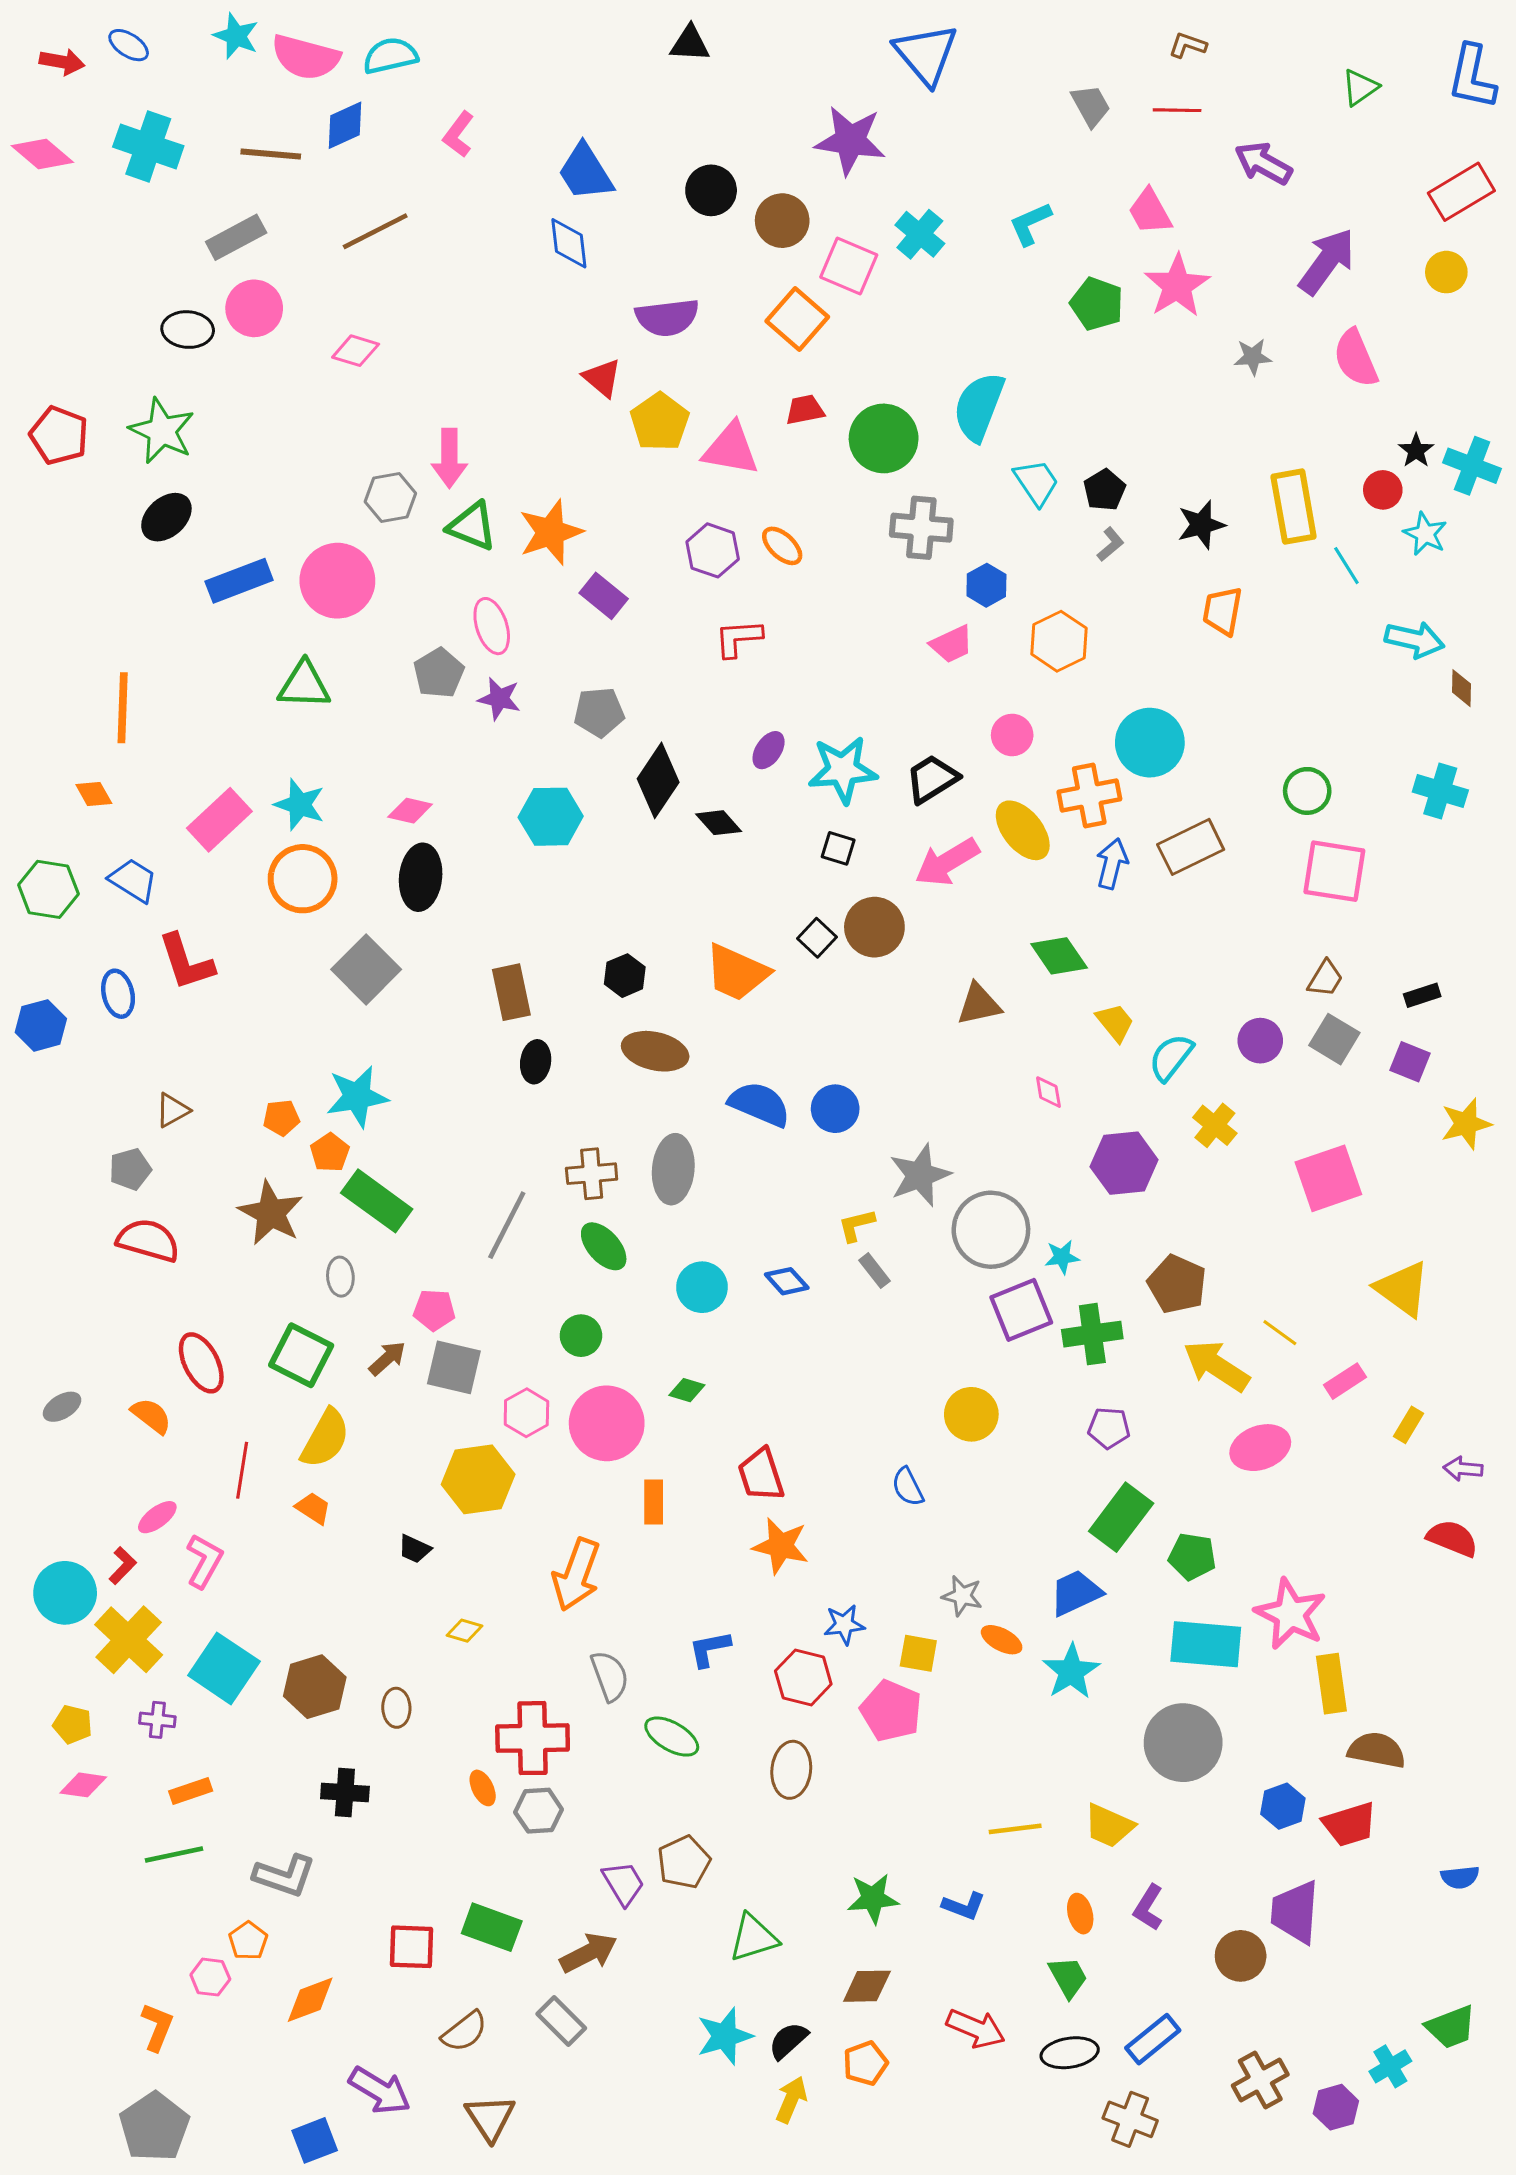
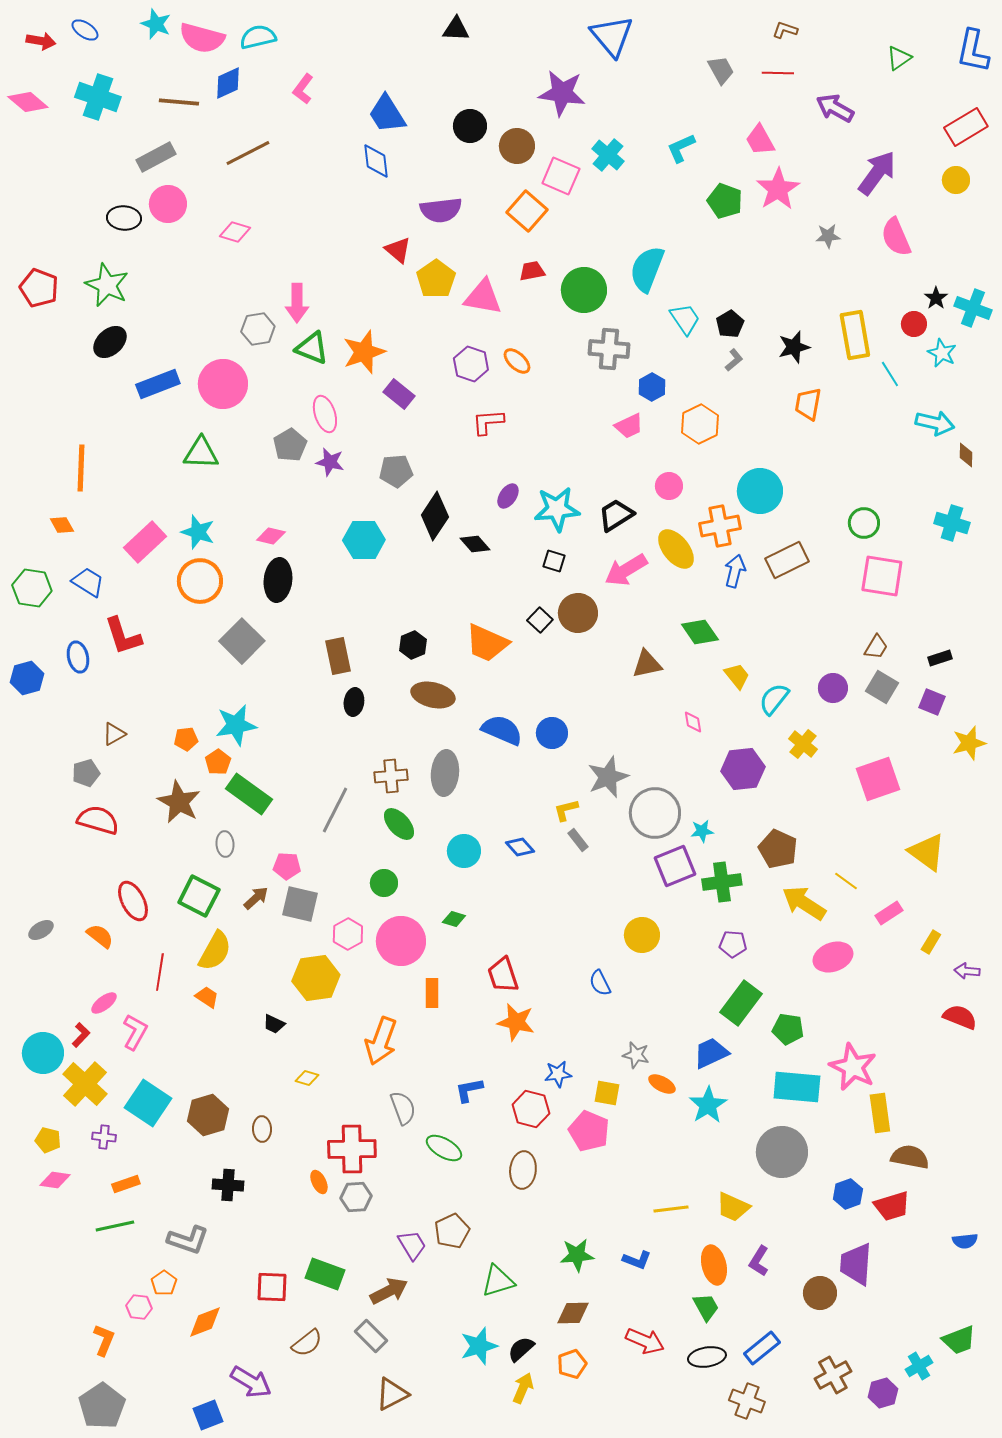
orange ellipse: (1080, 1914) -> (714, 1265), size x1.5
brown triangle: (490, 2118) -> (392, 1394), moved, turned 36

